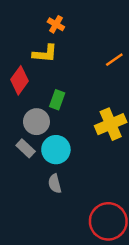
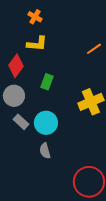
orange cross: (56, 24) -> (35, 17), moved
gray circle: (36, 122) -> (14, 96), moved

